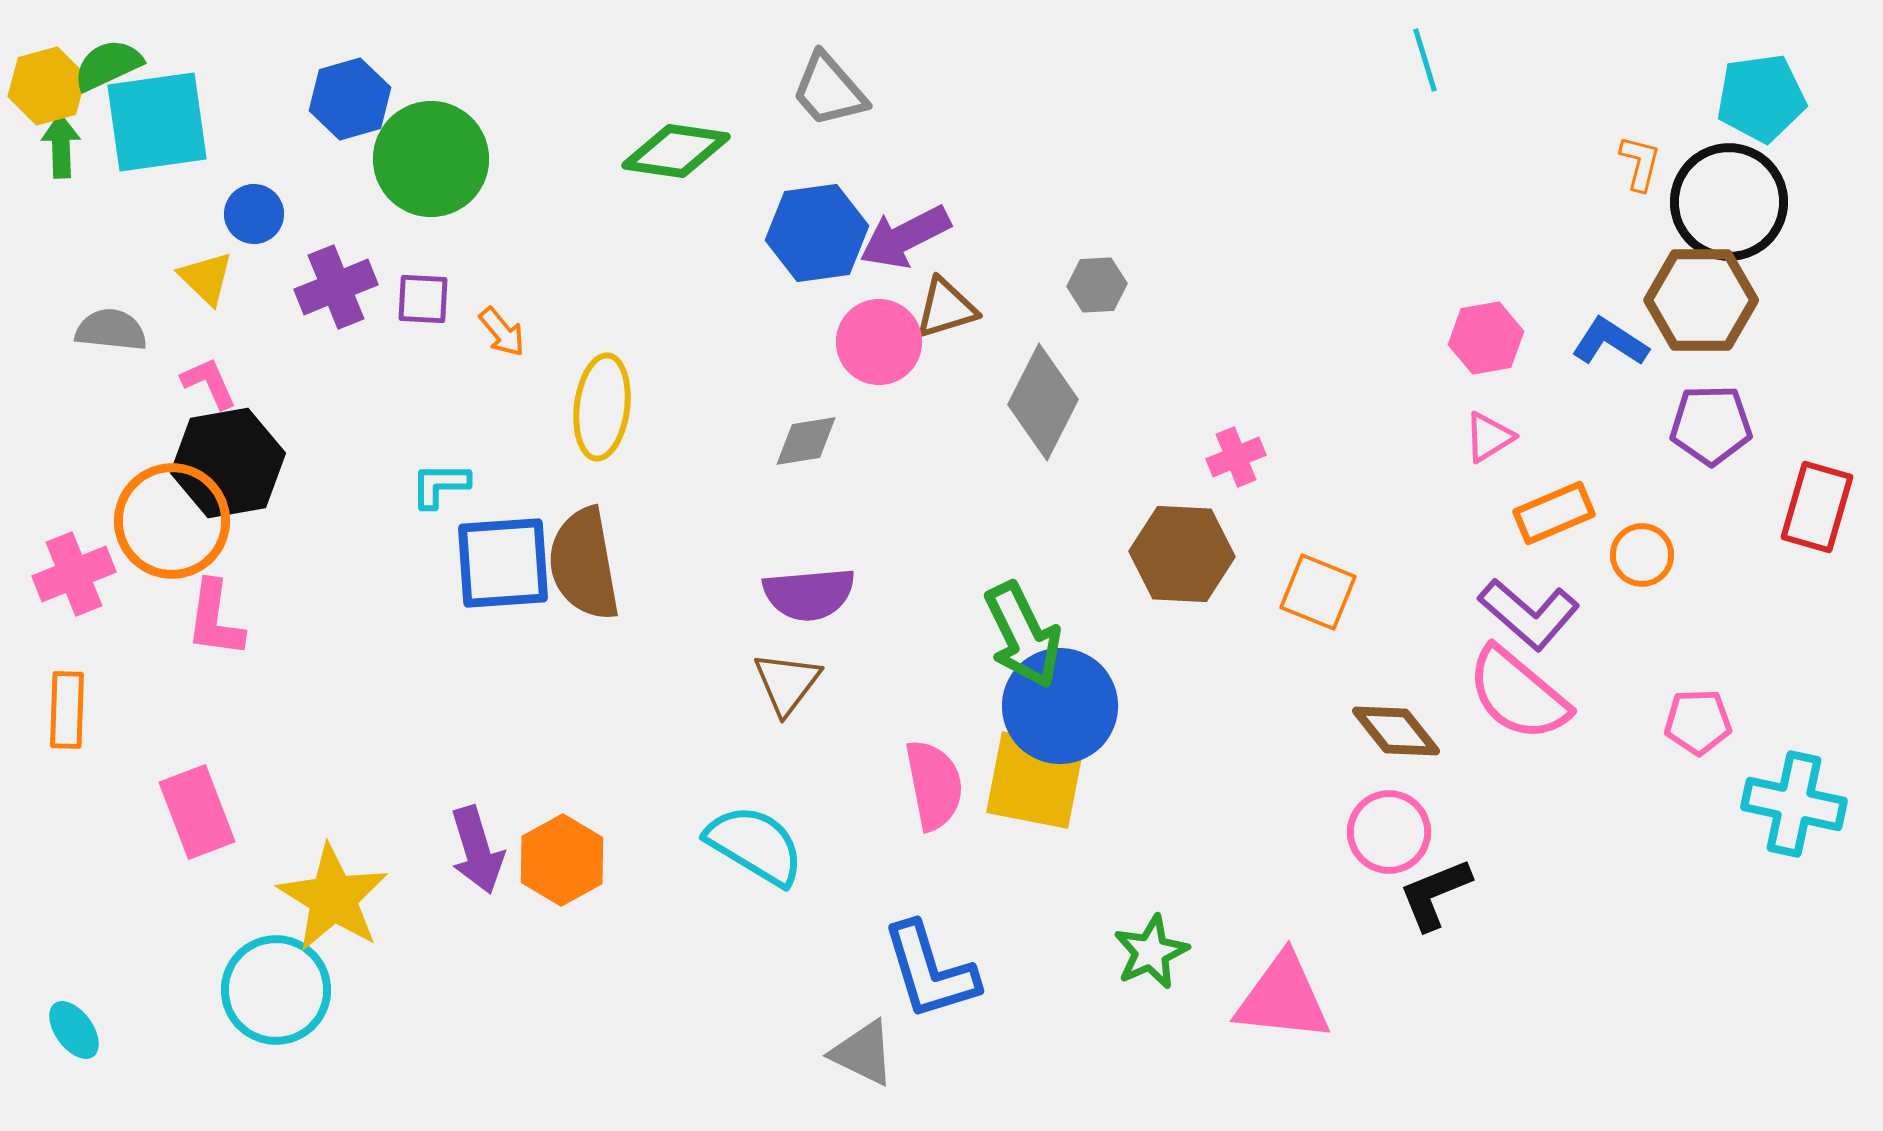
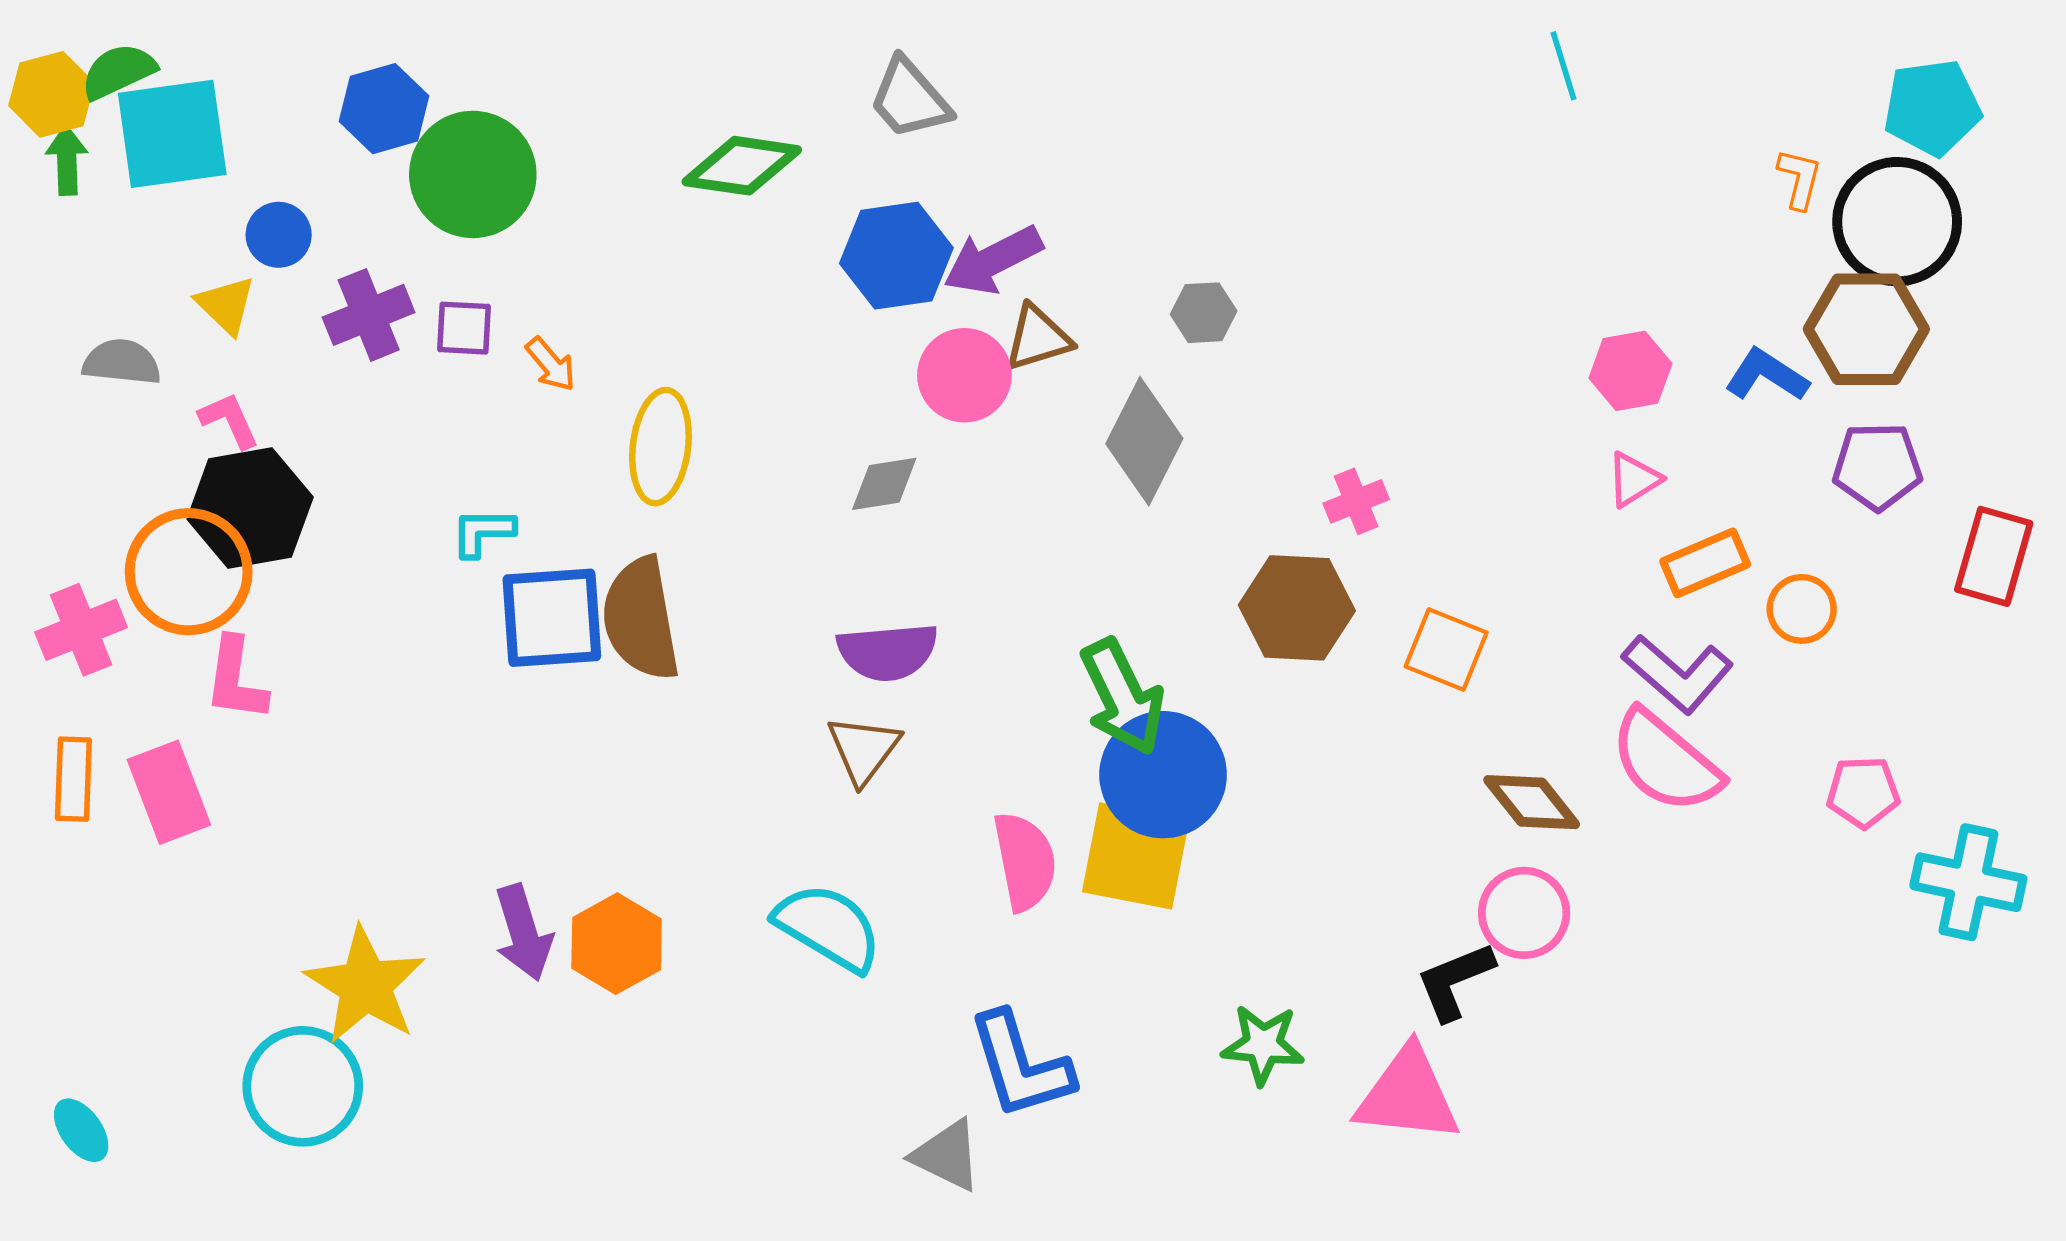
pink rectangle: (197, 812) -> (169, 792), moved
black L-shape: (1435, 894) -> (1455, 981), moved
green star: (1151, 952) -> (1263, 1045), turned 30

